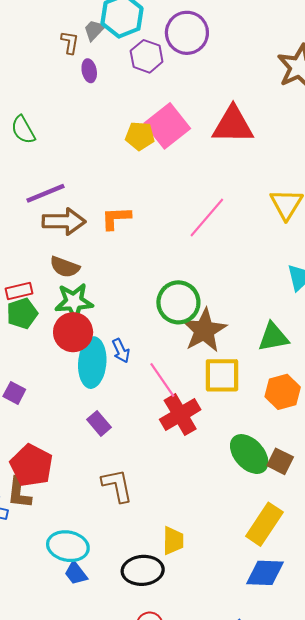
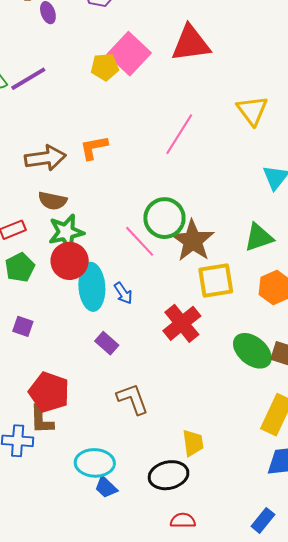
purple line: (45, 193) -> (28, 79), moved
green pentagon: (22, 313) -> (20, 267), moved
blue arrow: (121, 351) -> (123, 293), moved
pink line: (162, 380) -> (140, 241), moved

